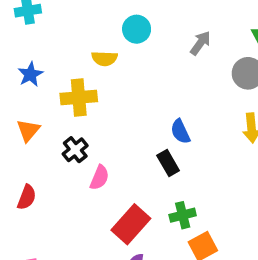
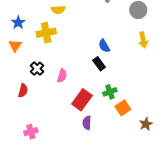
orange triangle: (28, 130) -> (15, 46), moved
black cross: (75, 150) -> (37, 69), moved

